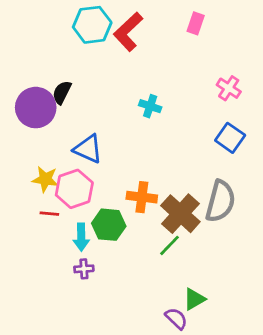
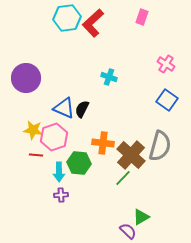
black semicircle: (62, 92) -> (82, 109), moved

